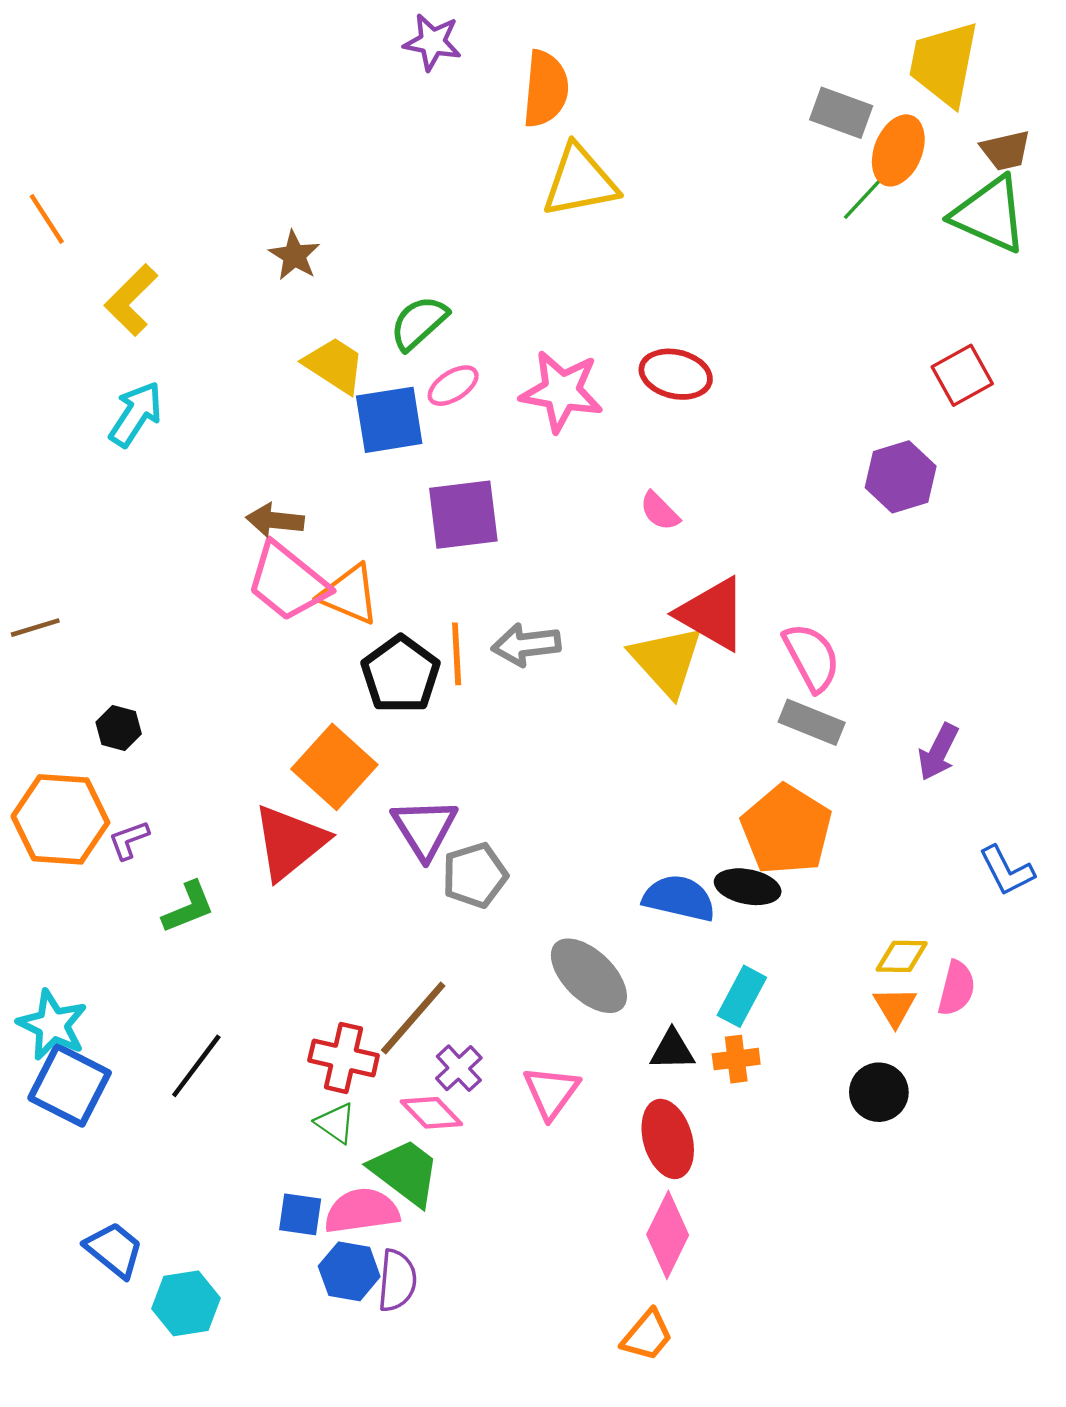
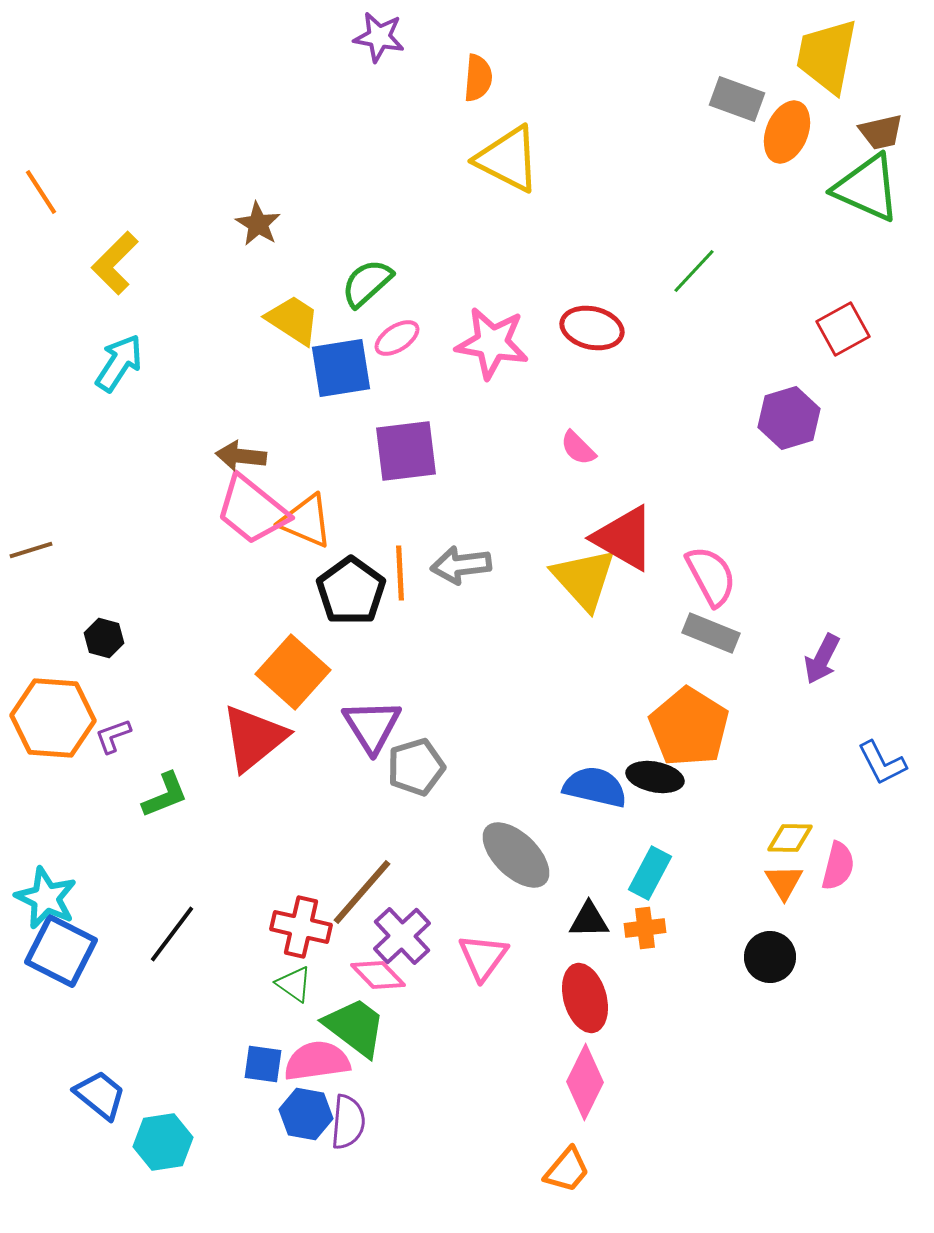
orange semicircle: (546, 89) -> (478, 78), size x0.7
yellow triangle: (580, 181) -> (508, 159), turned 38
green line: (866, 195) -> (694, 271), moved
purple cross: (459, 1068) -> (402, 936), size x1.4

